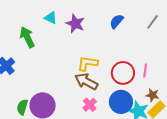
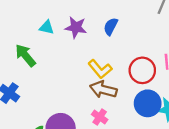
blue semicircle: (117, 21) -> (111, 26), moved
yellow L-shape: (88, 63) -> (100, 69), turned -125
pink cross: (90, 105) -> (100, 117), moved

